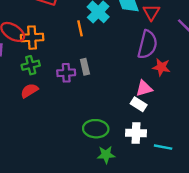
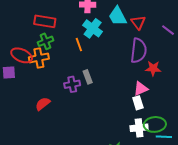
green cross: (31, 65) -> (45, 41), moved
white rectangle: (139, 104) -> (138, 103), turned 48
green ellipse: (96, 129) -> (155, 124), moved

